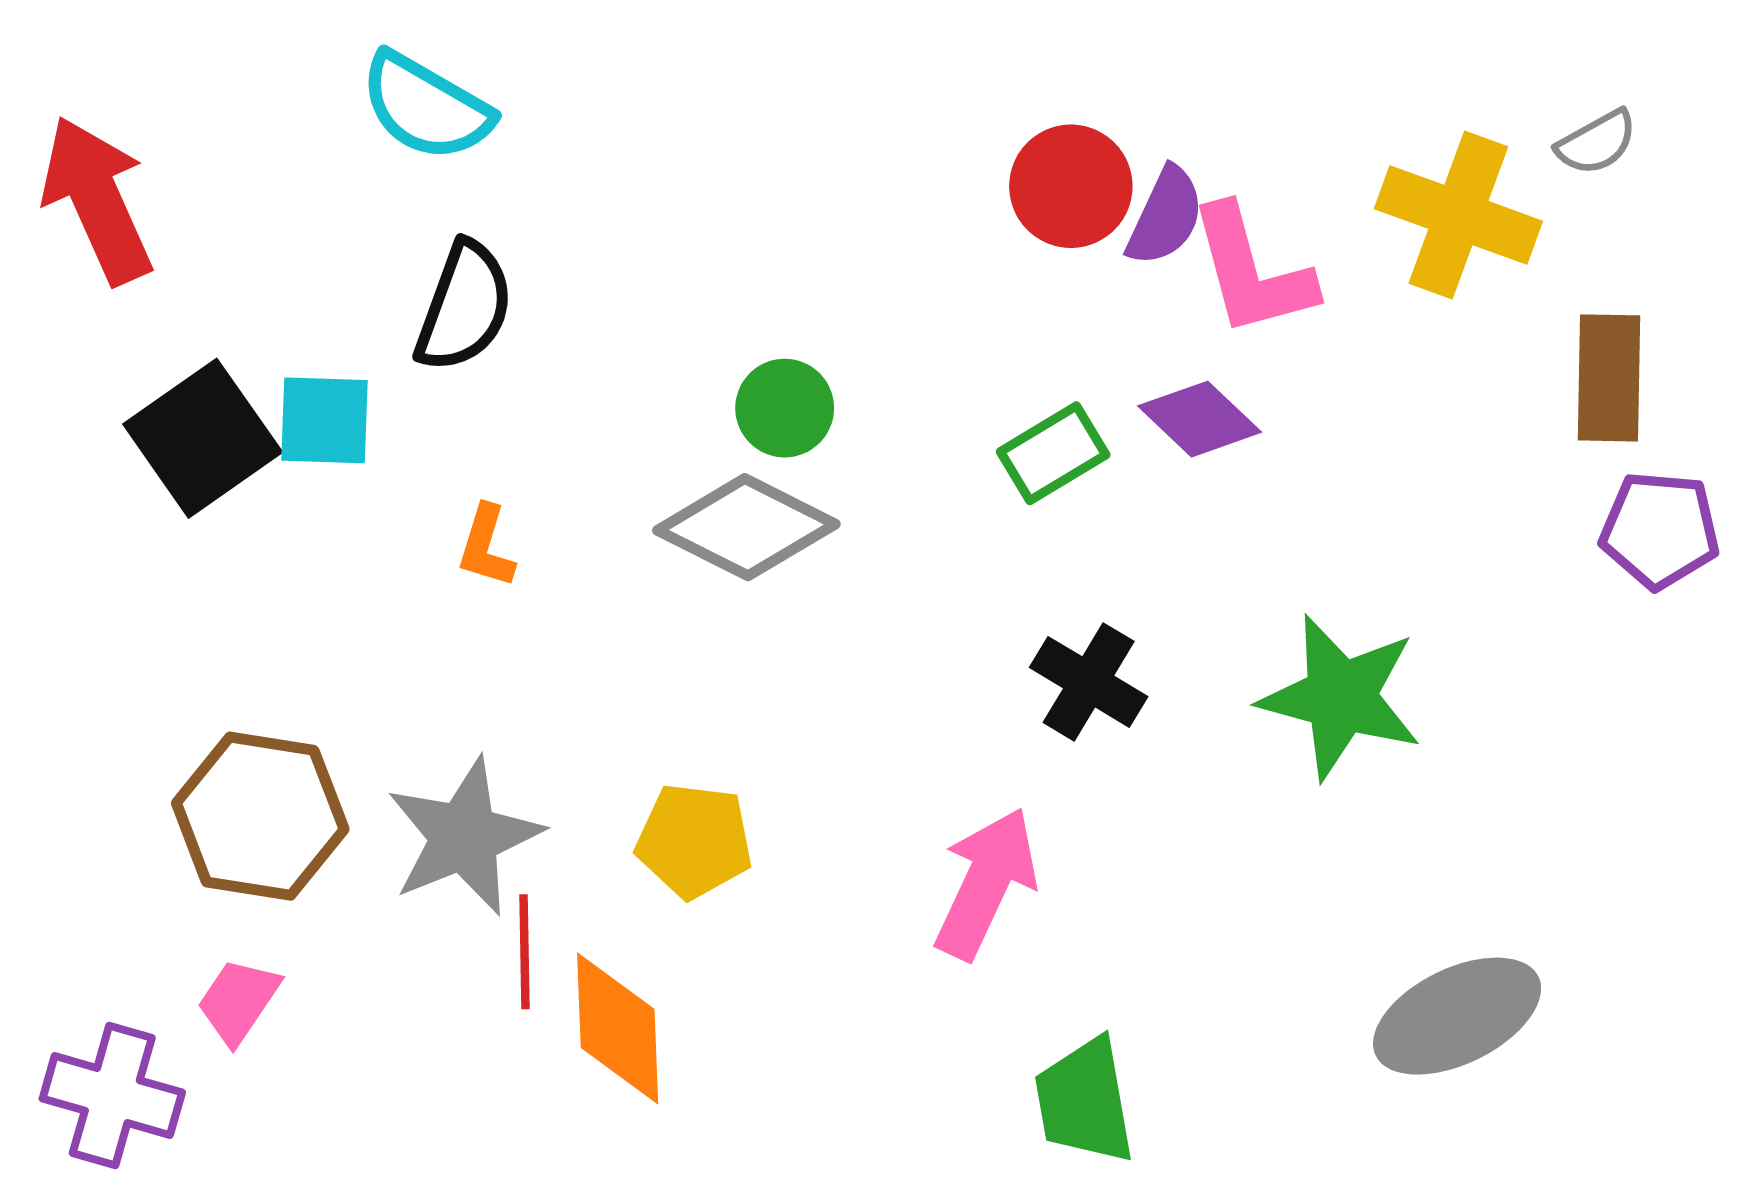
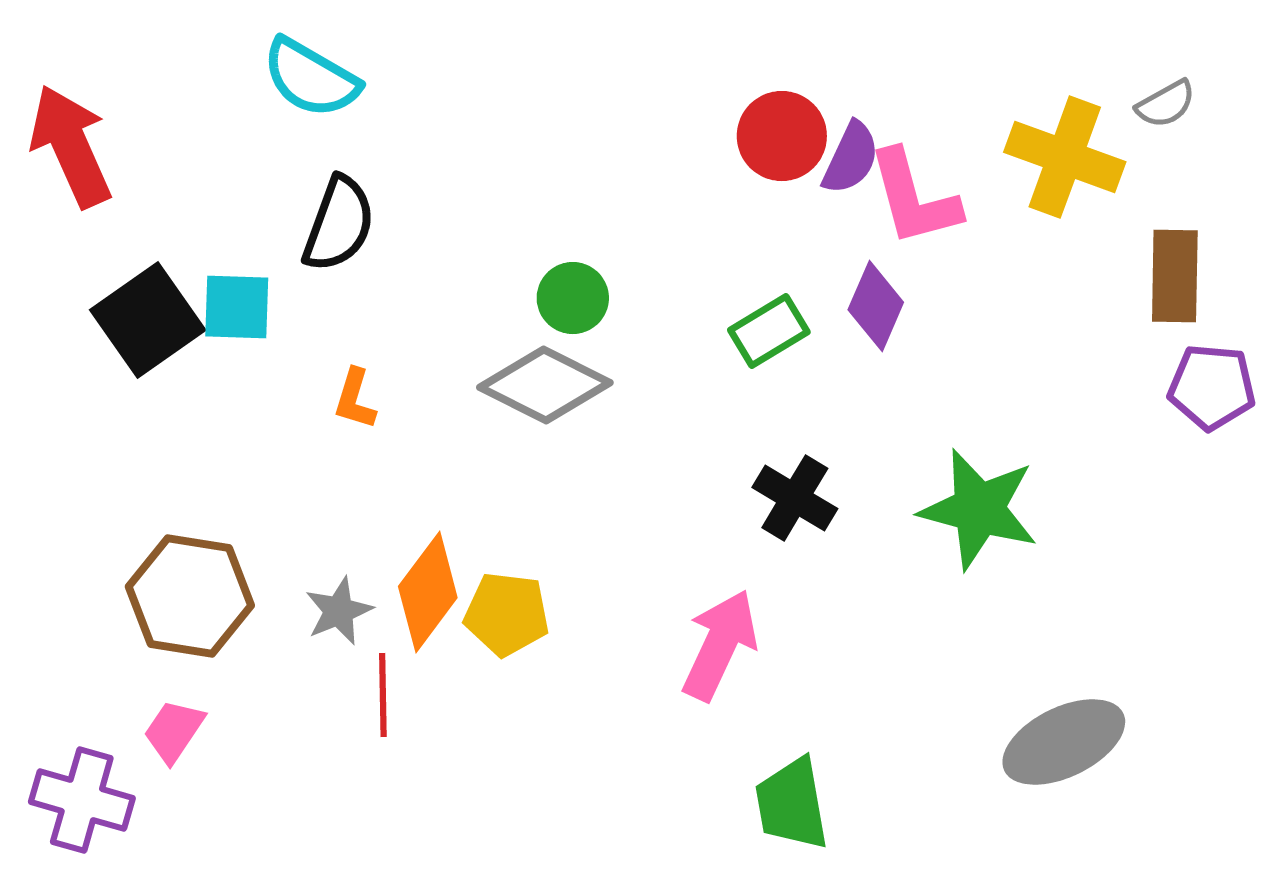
purple diamond: (1200, 419) -> (876, 306), turned 70
gray star: (464, 837) -> (339, 611), size x0.6
orange diamond: (618, 1028) -> (428, 592), moved, turned 39

